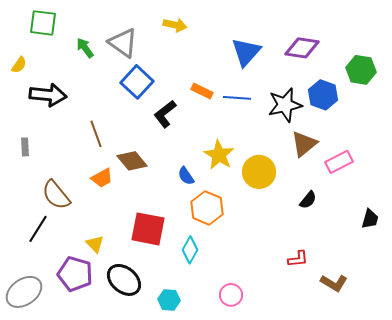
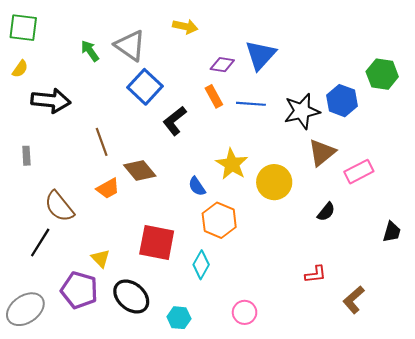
green square: (43, 23) -> (23, 28), moved
purple diamond: (302, 48) -> (222, 65), moved, size x0.7
orange rectangle: (202, 91) -> (214, 96), turned 35
brown L-shape: (334, 283) -> (354, 300), turned 108

